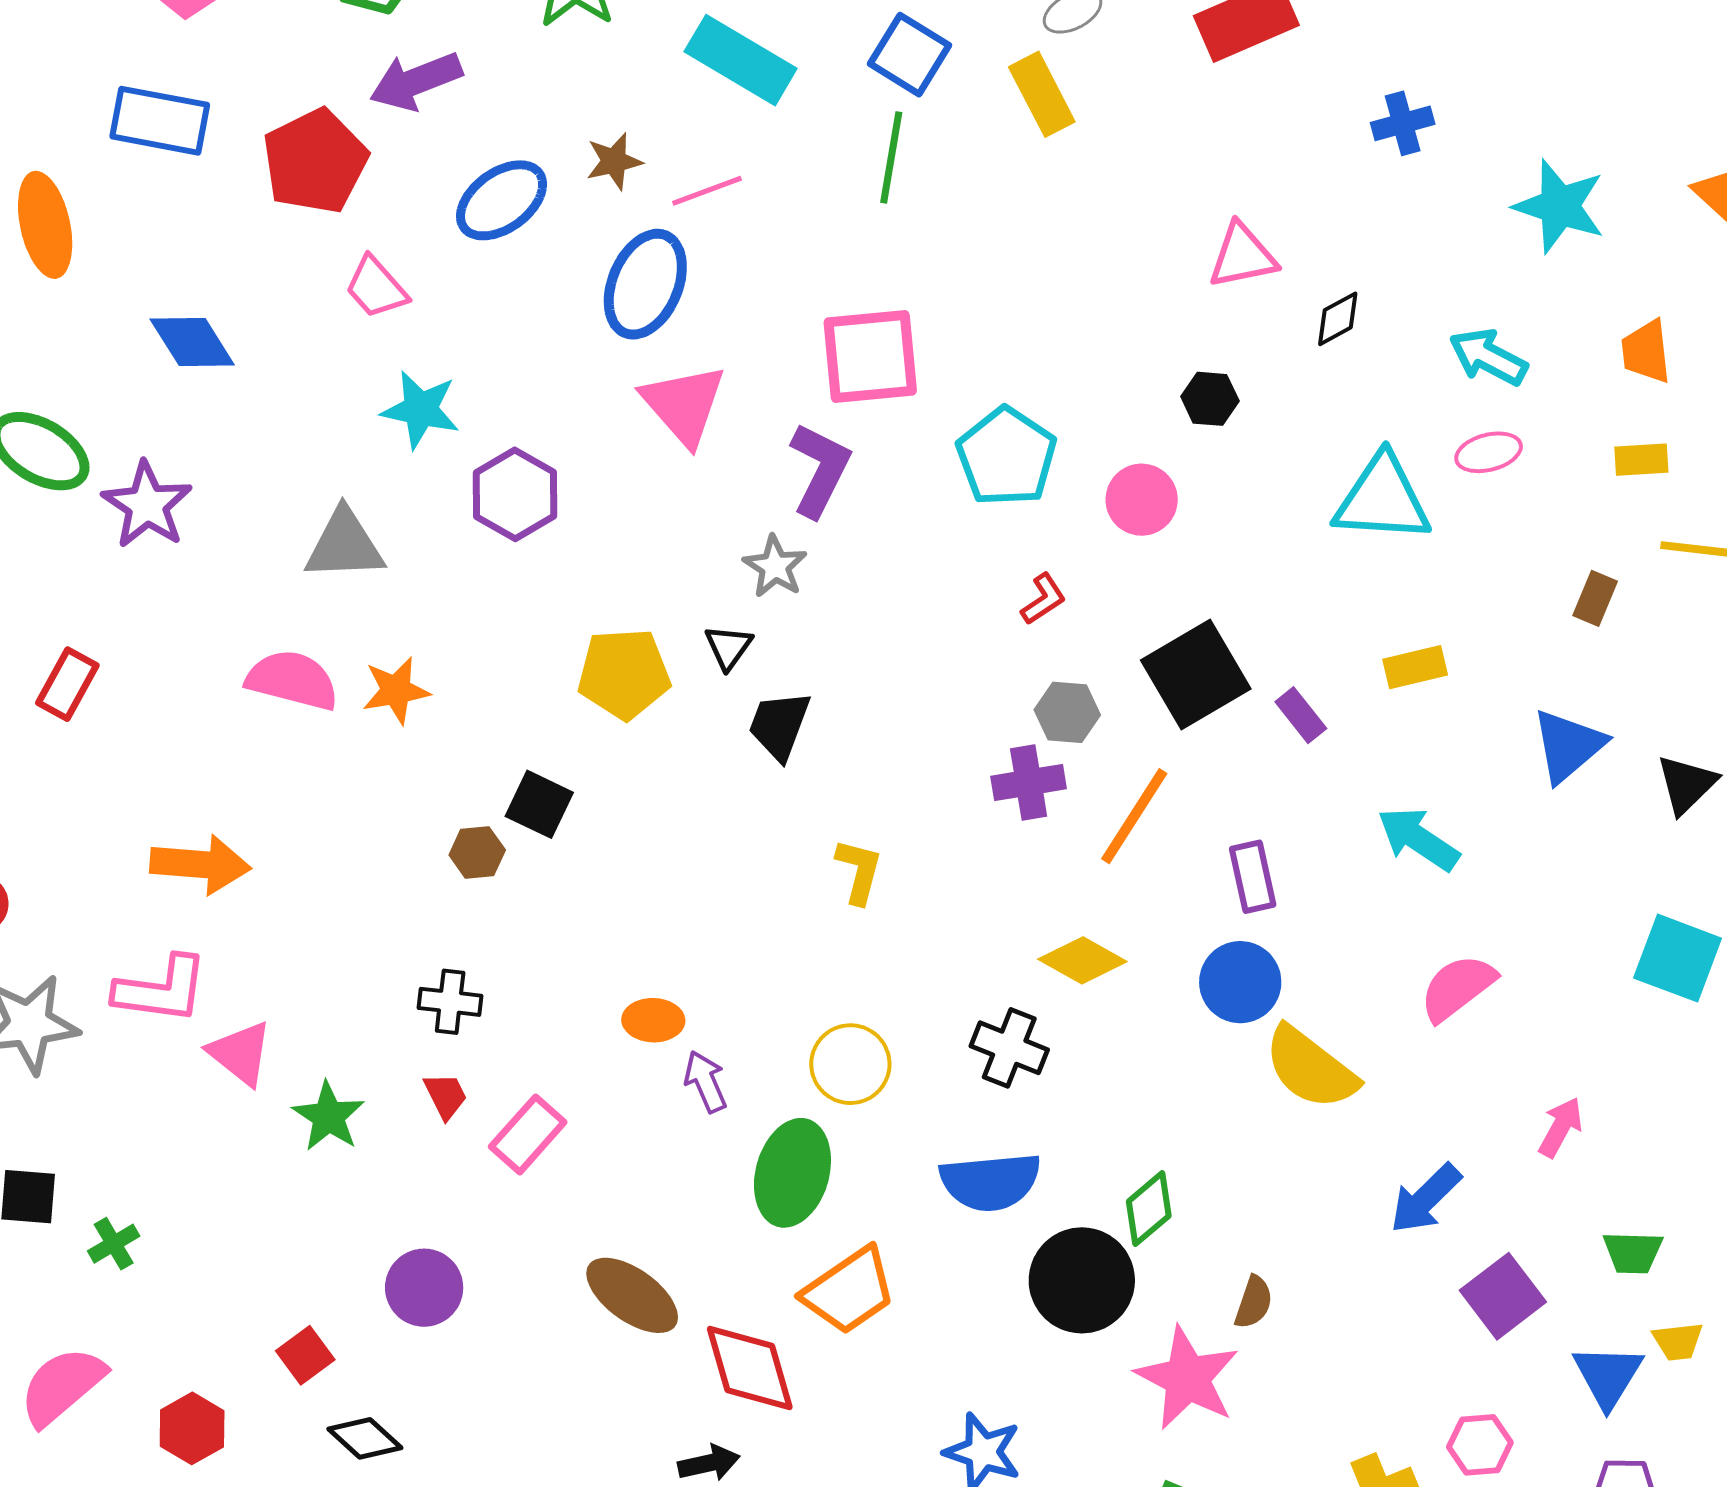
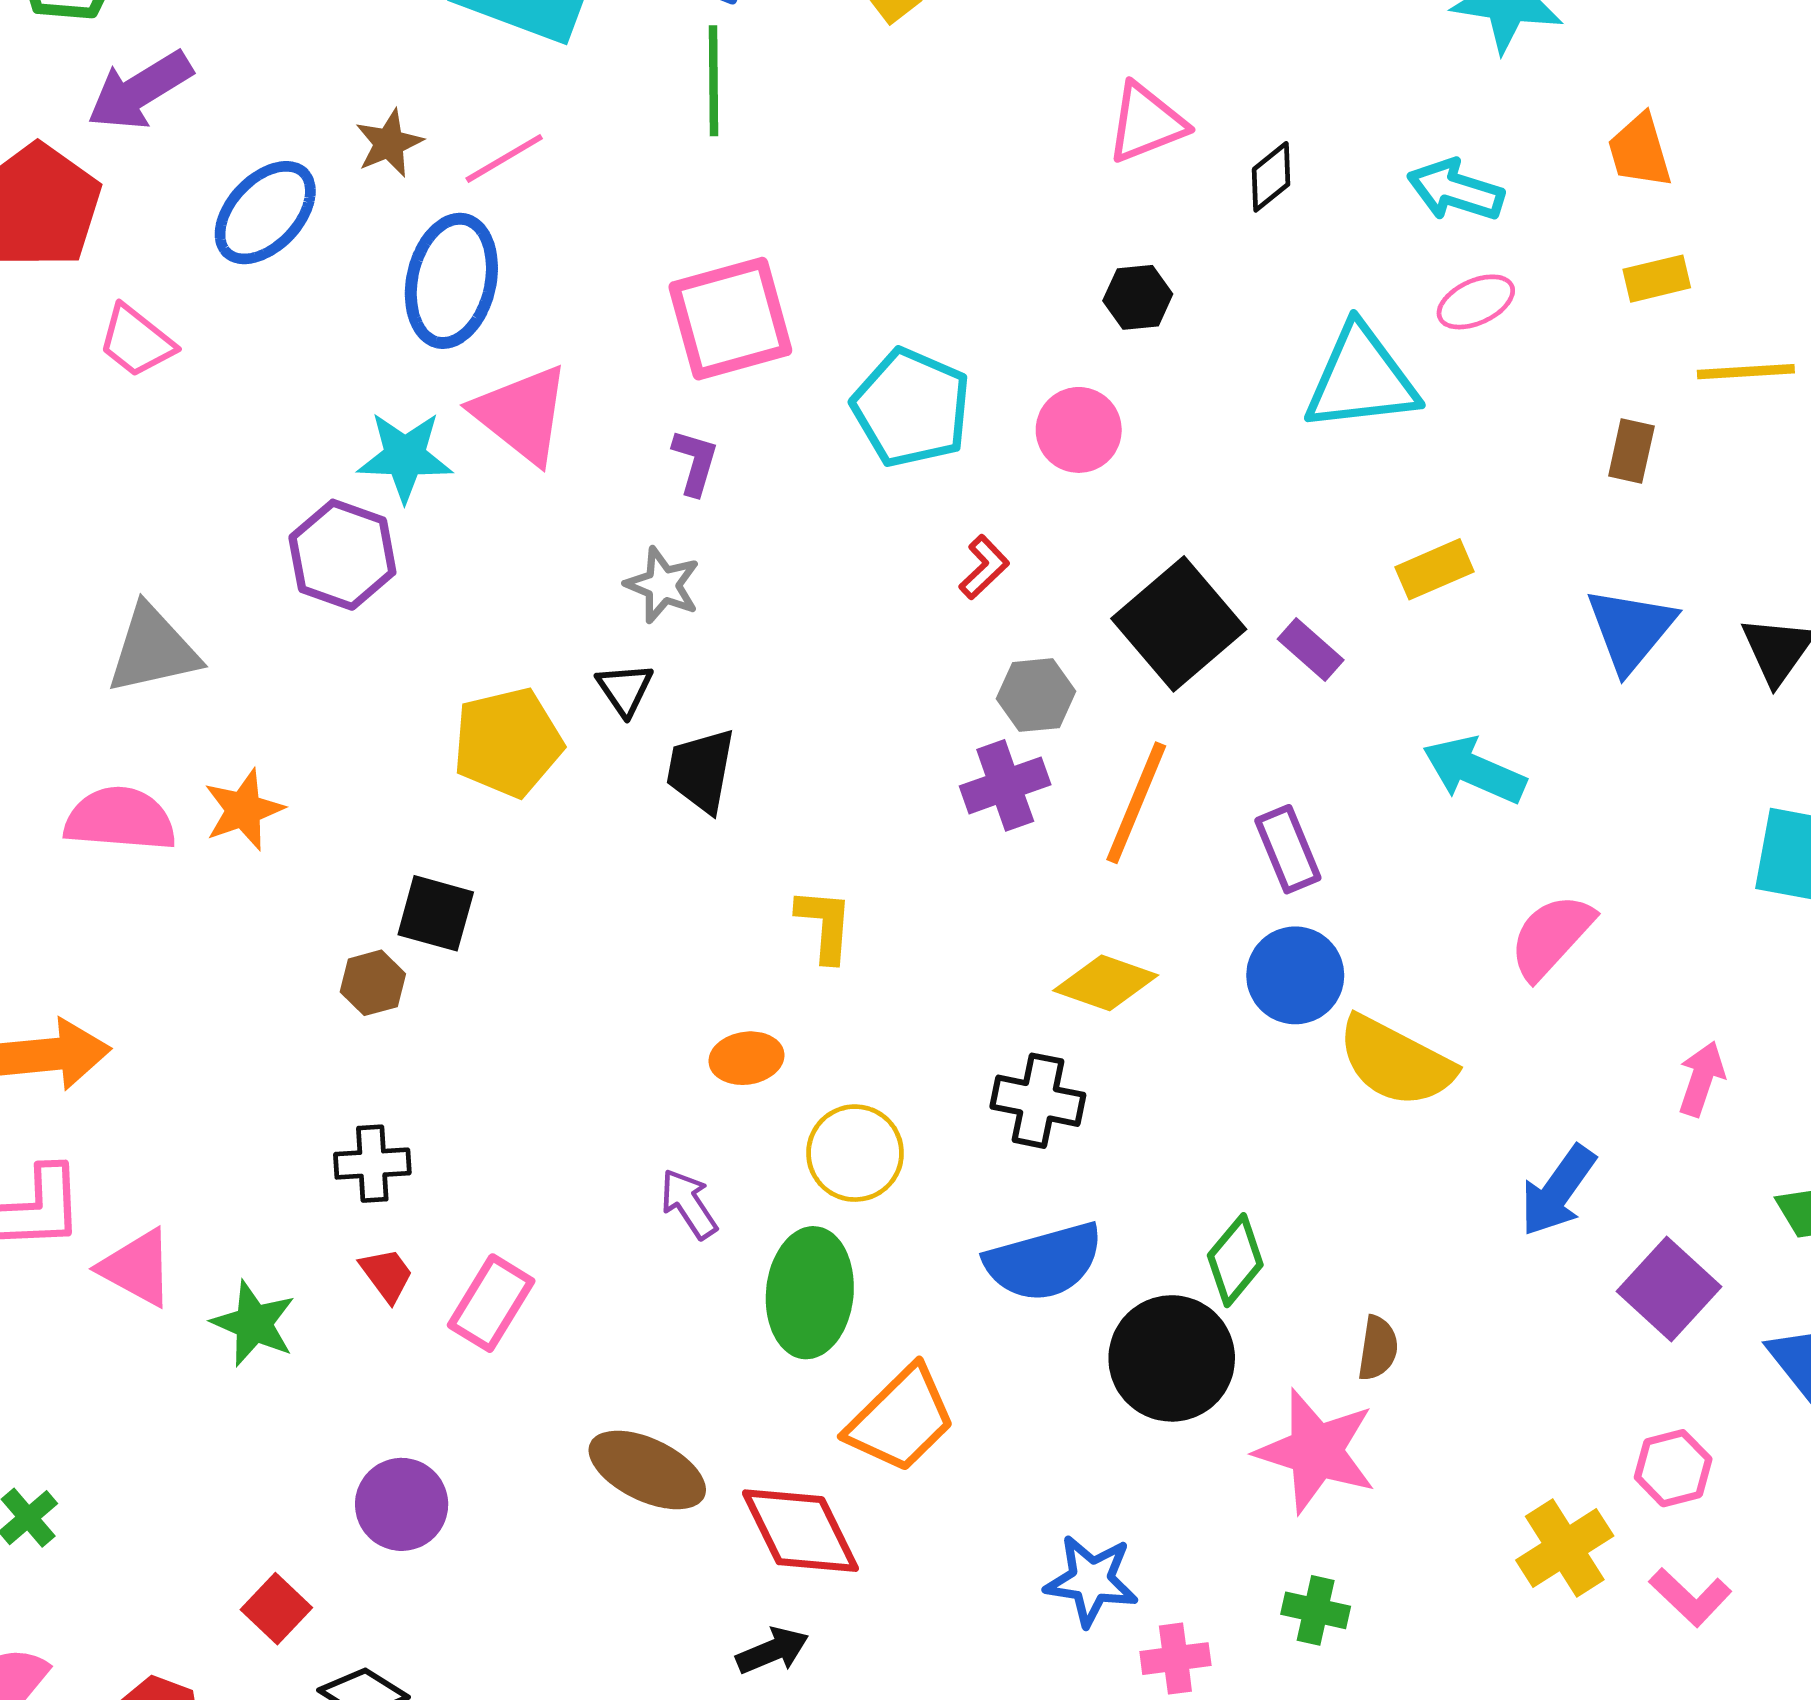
cyan star: (421, 410) -> (405, 457), moved
purple L-shape: (820, 470) -> (695, 462), size x0.6
orange ellipse: (653, 1020) -> (747, 1058), moved

